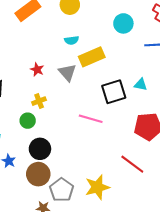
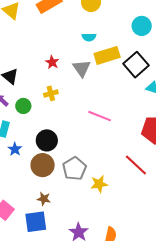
black square: (114, 92) -> (136, 65), moved, turned -30
green circle: (28, 121) -> (23, 106), moved
yellow star: (97, 187) -> (99, 184), size x0.7
gray pentagon: (62, 190) -> (74, 169), moved

